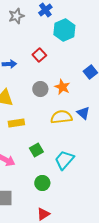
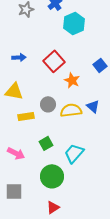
red square: (39, 55) -> (54, 61), moved, size x1.5
gray circle: (40, 89) -> (48, 104), moved
green circle: (42, 183) -> (52, 176), size x1.5

